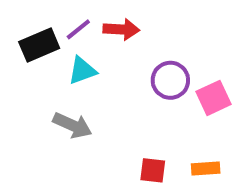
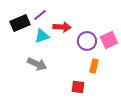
red arrow: (121, 29) -> (62, 27), moved
pink square: (213, 98) -> (109, 40), moved
orange rectangle: (206, 168) -> (94, 66), moved, turned -72

